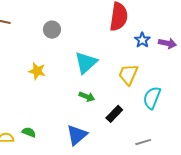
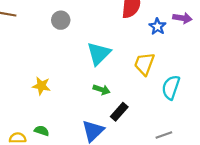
purple arrow: (167, 43) -> (182, 18), moved
yellow star: (37, 71) -> (41, 86), moved
black rectangle: (114, 114) -> (119, 112), moved

